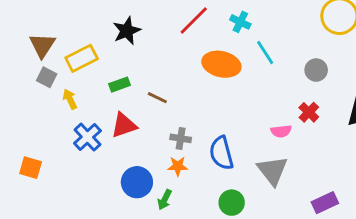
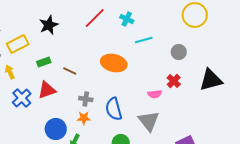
cyan line: (265, 53) -> (144, 40), turned -72
orange ellipse: (221, 64) -> (114, 63), moved

